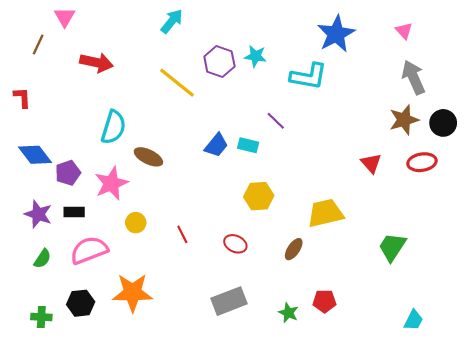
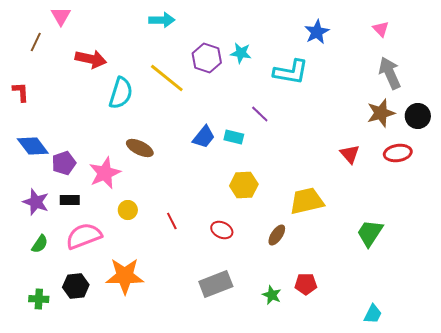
cyan arrow: (172, 21) -> (162, 20), turned 50
blue star: (336, 34) -> (317, 32), size x0.7
cyan semicircle: (113, 127) -> (121, 93), moved
cyan trapezoid: (413, 320) -> (373, 314), moved

